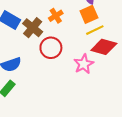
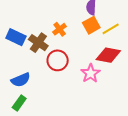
yellow line: (95, 30) -> (111, 29), moved

